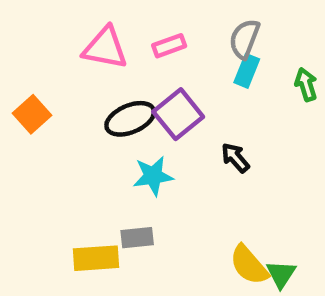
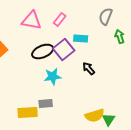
gray semicircle: (244, 39) -> (106, 16), moved
pink rectangle: (169, 46) -> (60, 19), turned -32
cyan rectangle: (247, 71) -> (81, 38), moved, turned 72
yellow semicircle: (249, 265) -> (95, 115), turned -66

